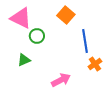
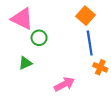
orange square: (66, 15) -> (85, 16), moved
orange cross: (95, 64) -> (100, 67), turned -32

